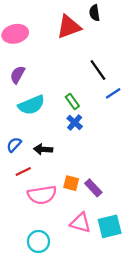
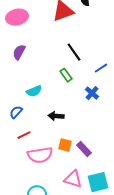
black line: (98, 70) -> (74, 52), moved
cyan semicircle: (31, 105) -> (34, 91), moved, size x0.7
blue cross: (75, 122) -> (92, 93), moved
black arrow: (43, 149) -> (56, 116), moved

